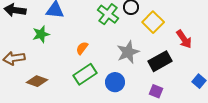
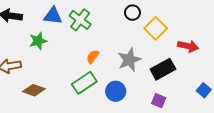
green cross: (108, 14) -> (80, 20), moved
red arrow: (184, 39) -> (188, 46), turned -42
orange semicircle: (82, 48) -> (93, 57), moved

